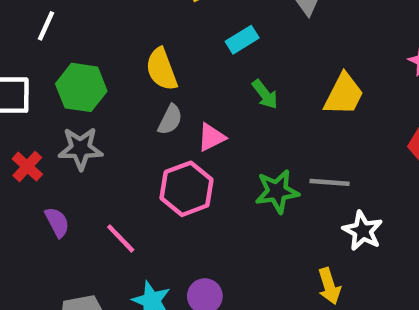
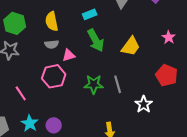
green arrow: (265, 94) -> (96, 40), size x1.6
gray semicircle: (170, 120) -> (52, 44), turned 48
gray line: (330, 182) -> (118, 84), turned 60
white star: (363, 231) -> (144, 104), moved

